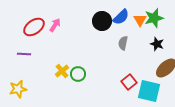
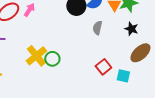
yellow cross: (62, 71) -> (36, 56), size x1.5
cyan square: (149, 91) -> (123, 76), size x0.6

